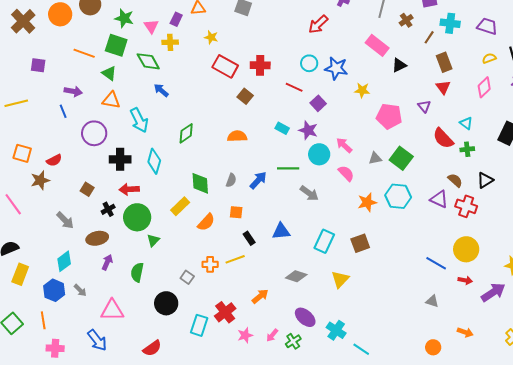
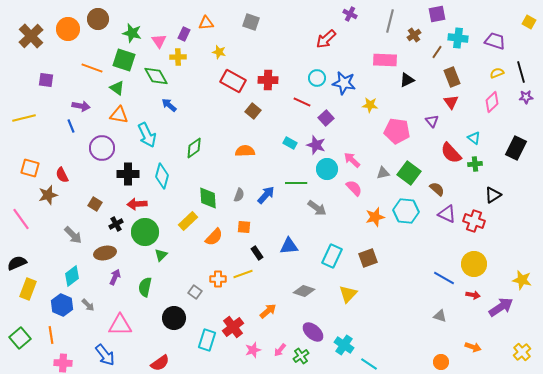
pink rectangle: (377, 45) -> (385, 60), turned -35
red semicircle: (54, 160) -> (62, 175), turned 91
brown semicircle: (455, 180) -> (437, 189), moved

